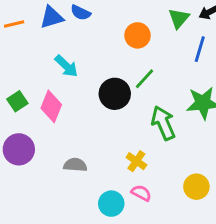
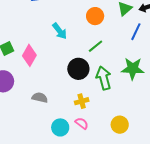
cyan arrow: (66, 66) -> (60, 31), moved
black circle: (115, 94) -> (78, 69), moved
yellow cross: (136, 161) -> (82, 101), turned 32

